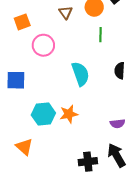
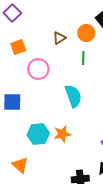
brown triangle: (66, 12) -> (59, 38), turned 32
green line: (101, 35) -> (83, 58), moved

